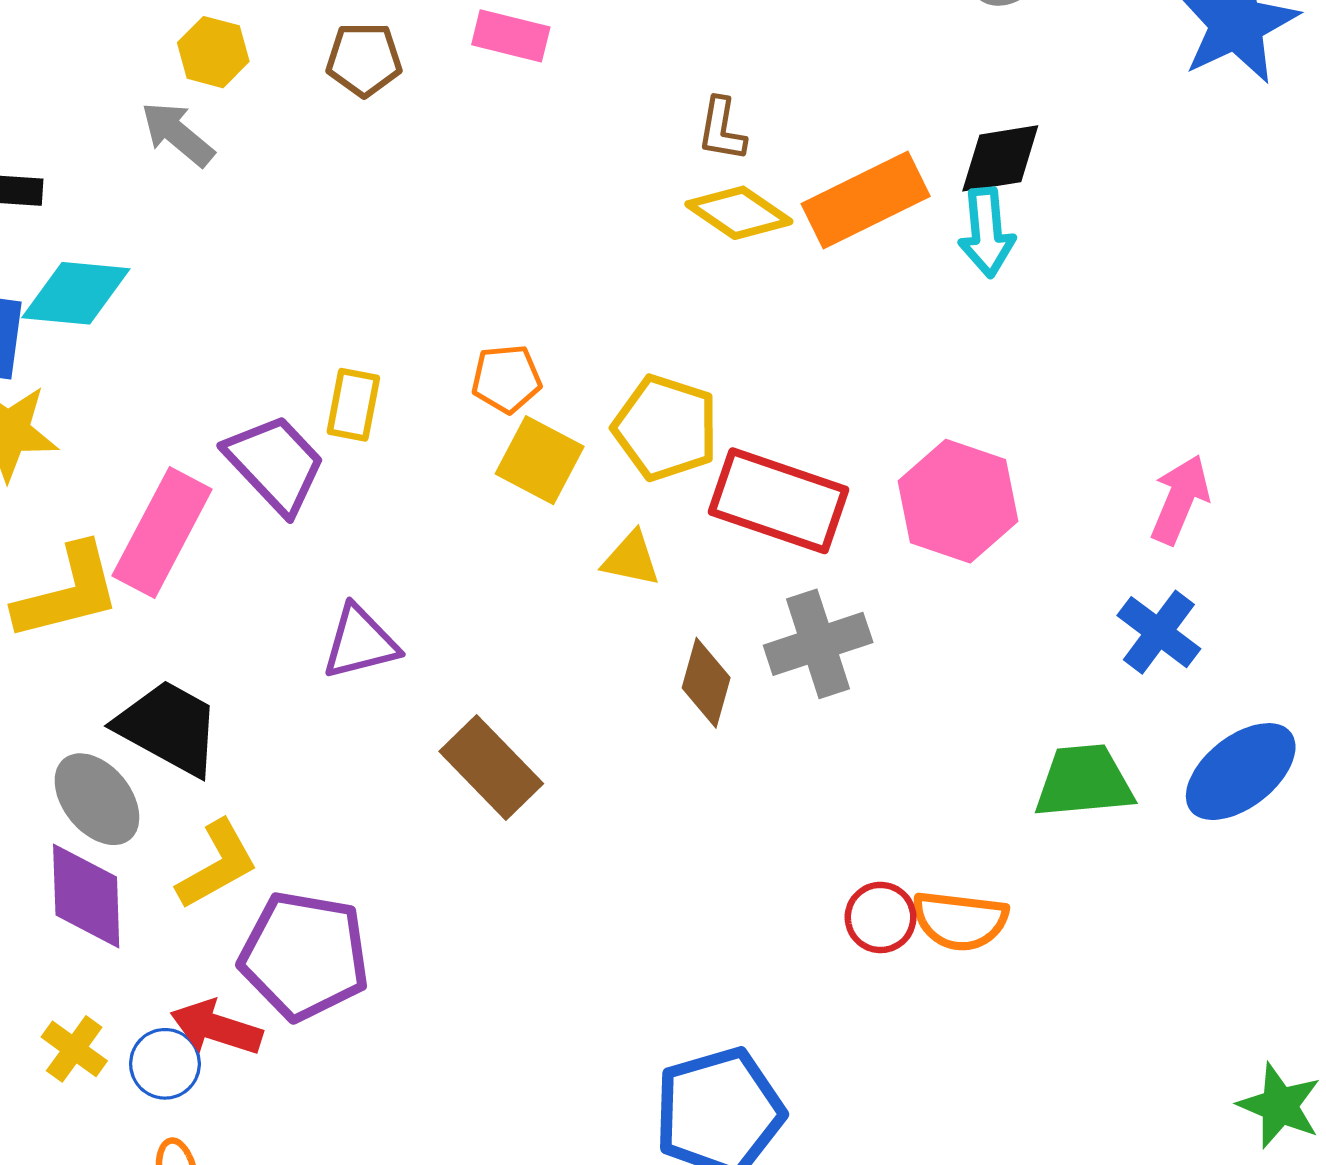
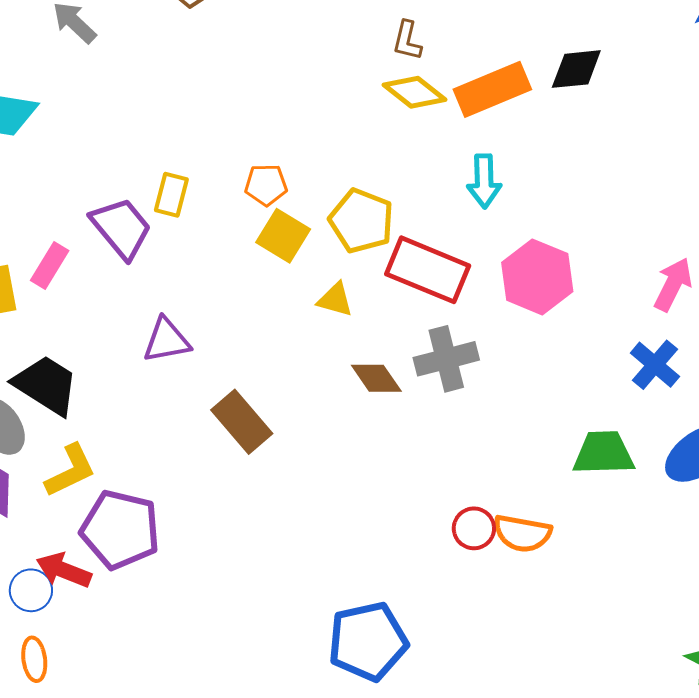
cyan arrow: (987, 233) -> (484, 181), moved
pink rectangle: (162, 533) -> (50, 266), size x0.6
brown diamond: (706, 683) -> (376, 378), turned -54

